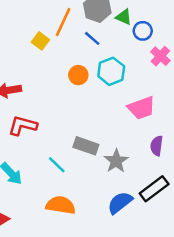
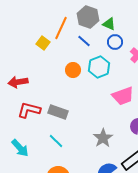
blue circle: (143, 31) -> (115, 42), moved
gray rectangle: (86, 146) -> (58, 112), moved

